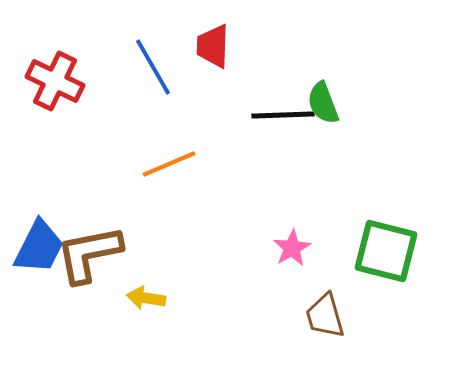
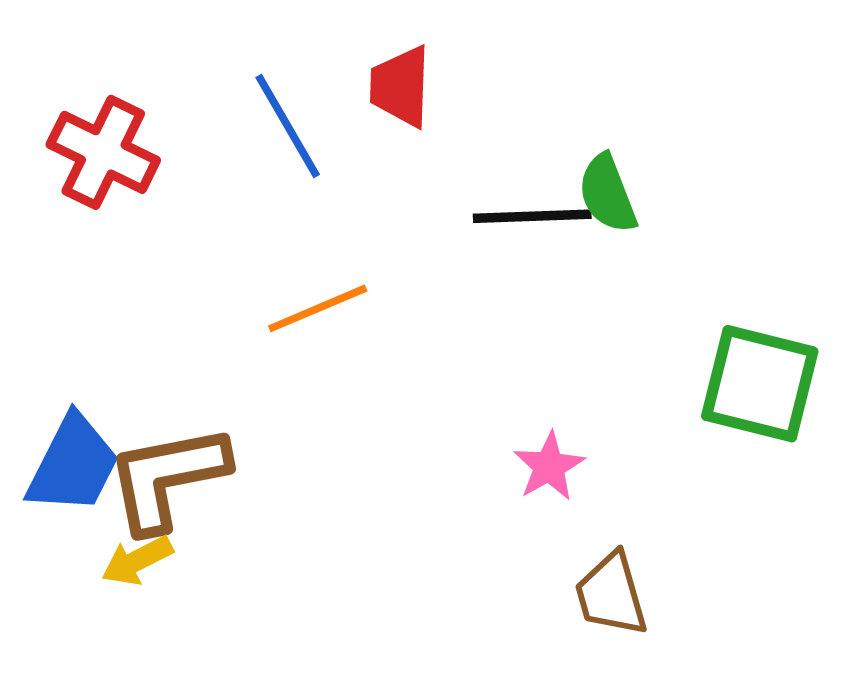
green square: (386, 251) -> (760, 384), moved
yellow arrow: (146, 298) -> (137, 561), moved, turned -36

